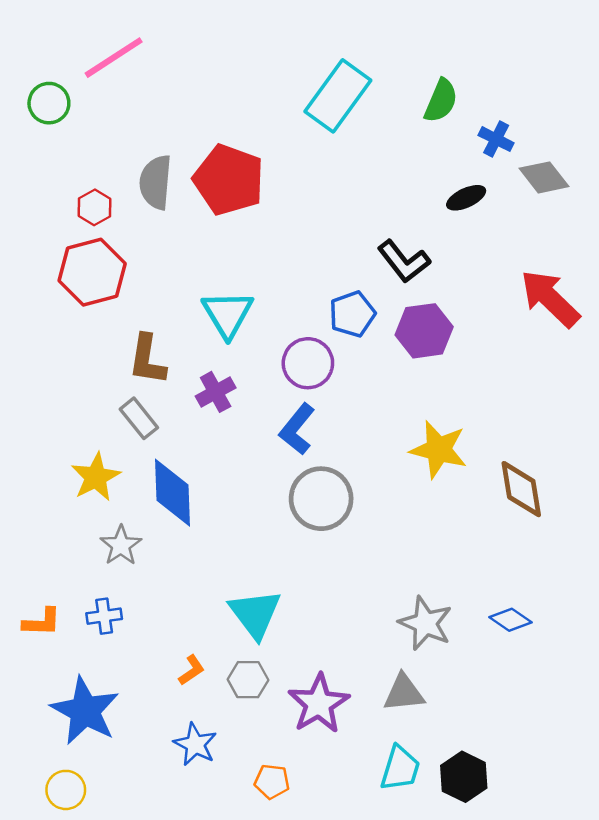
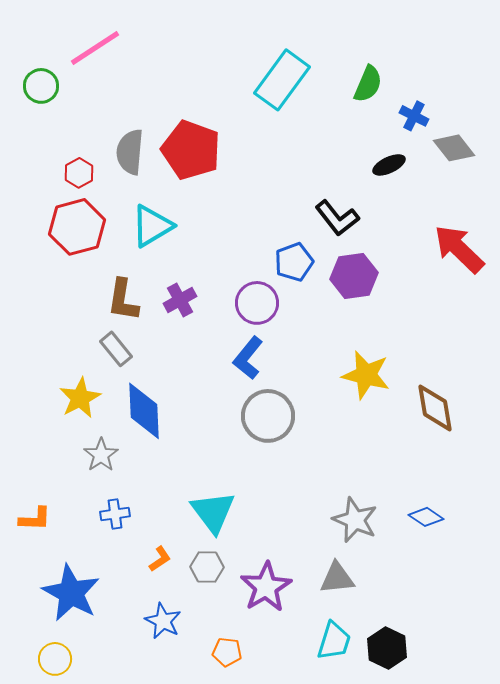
cyan triangle: (228, 314) -> (152, 226), moved, turned 30
purple cross: (216, 392) -> (180, 300), moved
blue cross: (104, 616) -> (115, 514), moved

